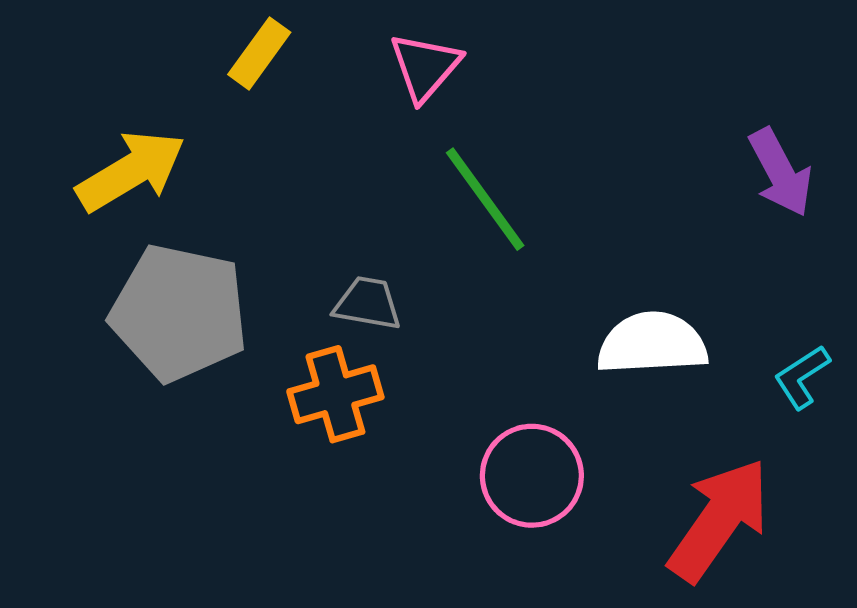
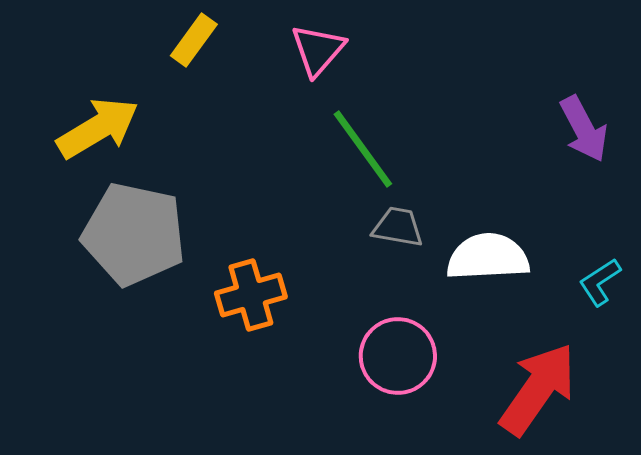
gray trapezoid: (368, 303) -> (398, 227), moved

